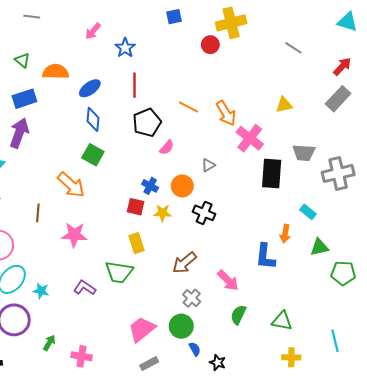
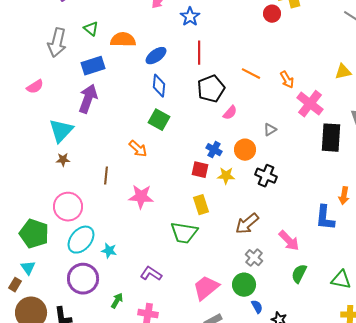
orange arrow: (226, 113) -> (287, 80), size x0.7
orange arrow: (71, 185) -> (138, 149), size x0.7
purple L-shape: (85, 288) -> (151, 274), moved

